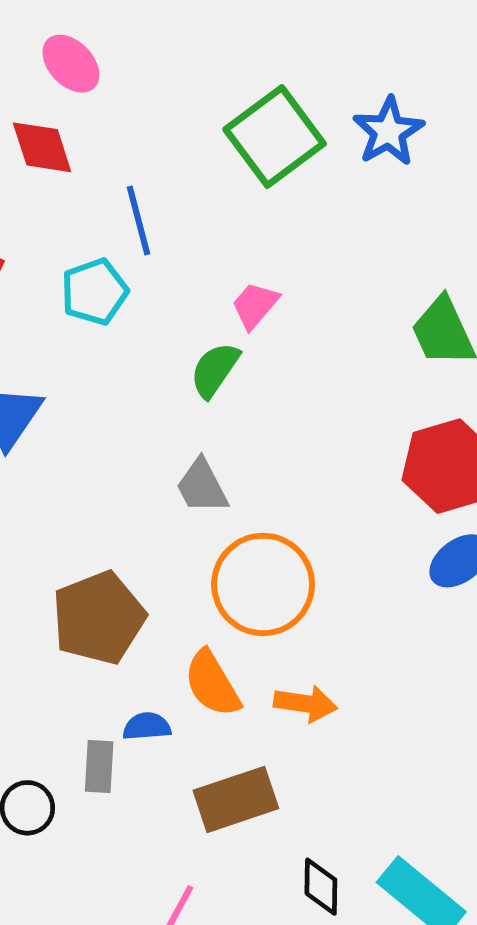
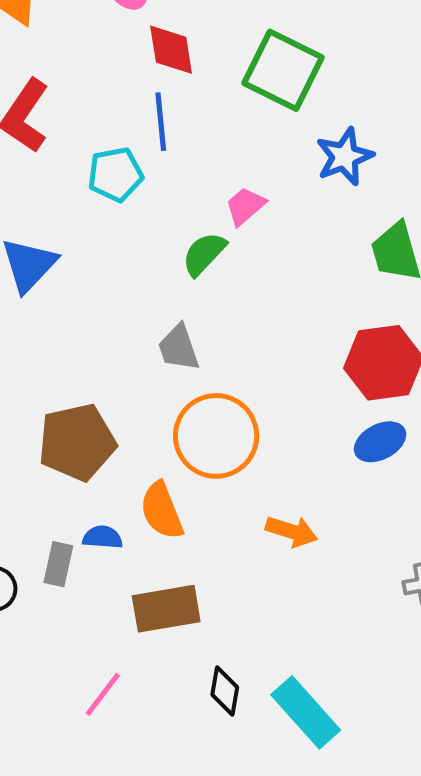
blue star: (388, 131) -> (345, 157), moved
green square: (275, 136) -> (283, 70), turned -36
red diamond: (42, 147) -> (171, 50), moved
orange arrow: (305, 704) -> (292, 531), moved

